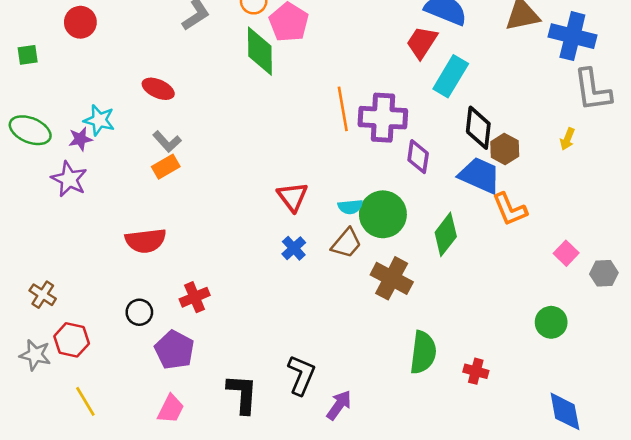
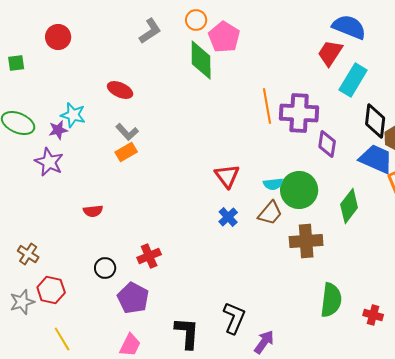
red semicircle: (146, 241) -> (93, 211), moved, size x0.6
brown cross: (392, 278) -> (306, 241), turned -32
gray star: (35, 355) -> (22, 302), turned -30

